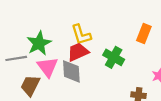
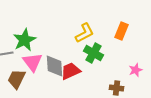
yellow L-shape: (81, 35) -> (85, 33), moved, turned -100
red trapezoid: (78, 52) -> (71, 71), moved

